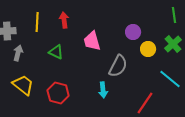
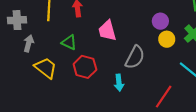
purple circle: (133, 32) -> (160, 21), moved
yellow trapezoid: (23, 85) -> (46, 68), moved
red hexagon: (58, 93) -> (85, 67), moved

